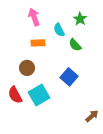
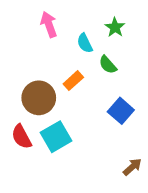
orange rectangle: (38, 43) -> (73, 81), moved, turned -40
brown circle: (27, 68) -> (39, 98), size x1.5
blue square: (69, 77) -> (121, 111), moved

